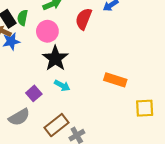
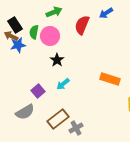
green semicircle: (23, 18) -> (34, 32), moved
black star: (55, 58) -> (57, 60), size x0.6
cyan arrow: (62, 86) -> (63, 84), turned 112

